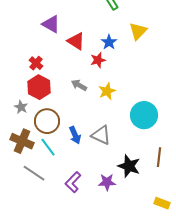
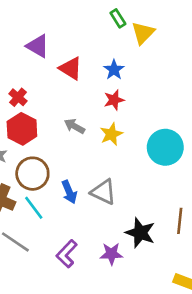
yellow triangle: (138, 31) -> (143, 33), moved
red star: (98, 60) -> (114, 100), moved
cyan circle: (144, 115) -> (165, 147), moved

